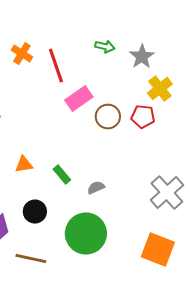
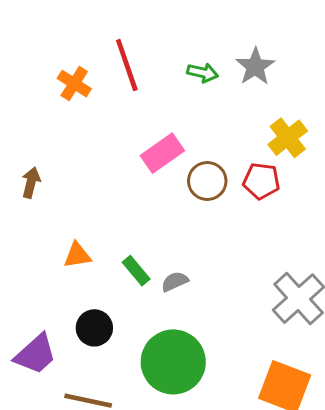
gray star: (142, 56) -> (255, 67), moved
red line: (56, 66) -> (127, 65), moved
gray semicircle: (96, 188) -> (175, 282), moved

